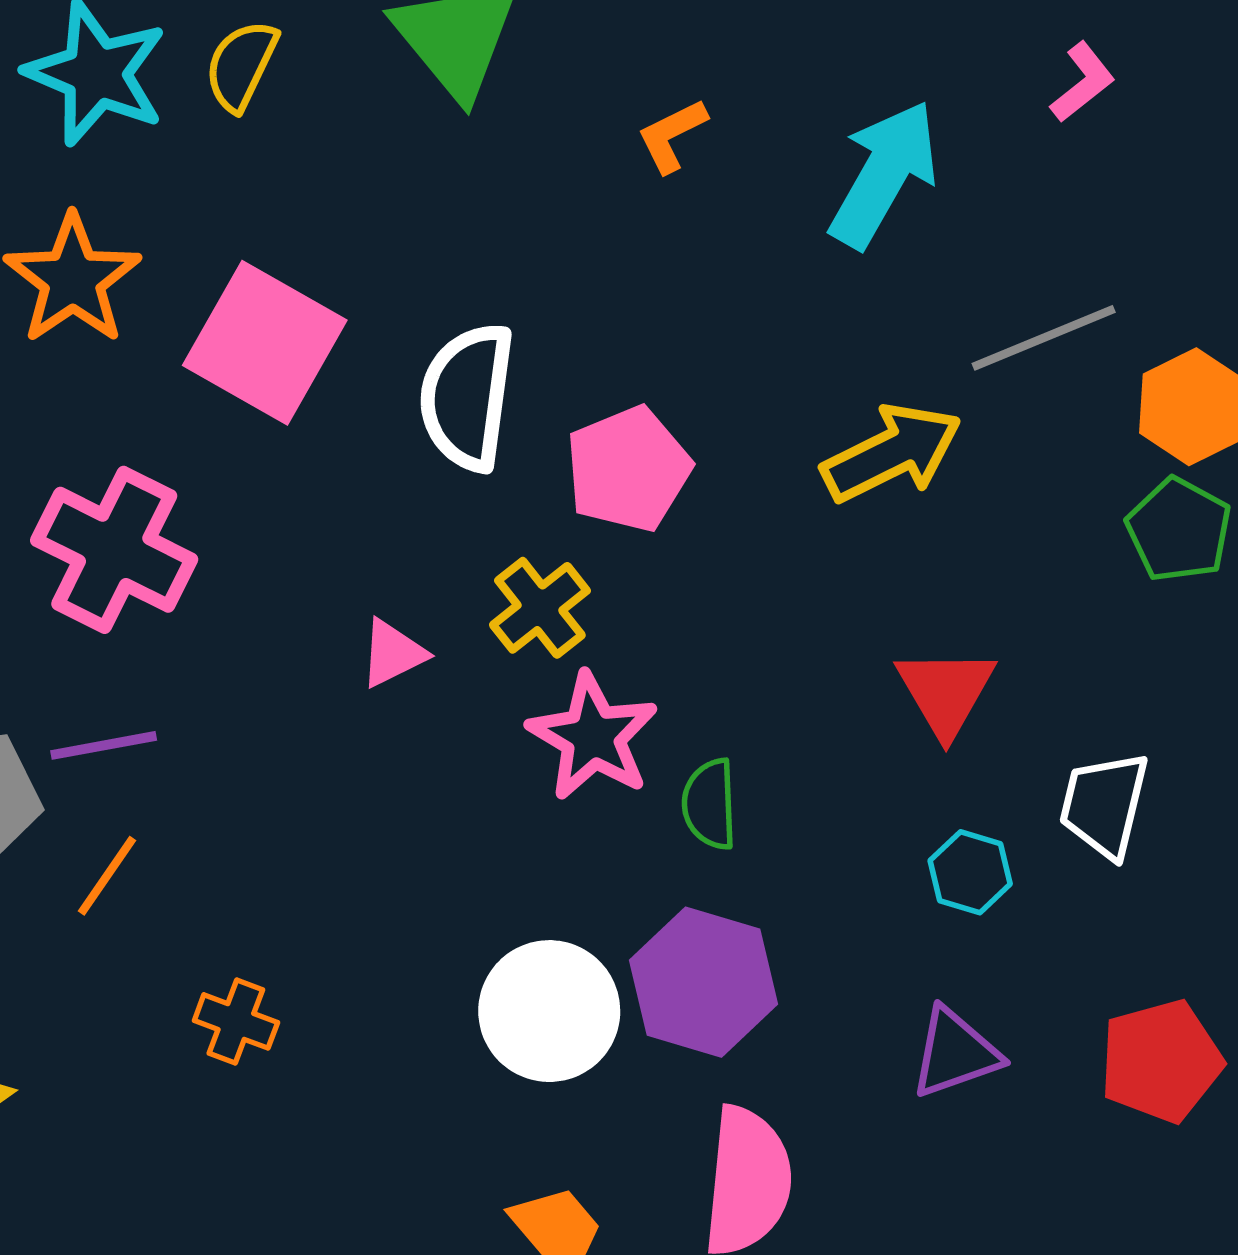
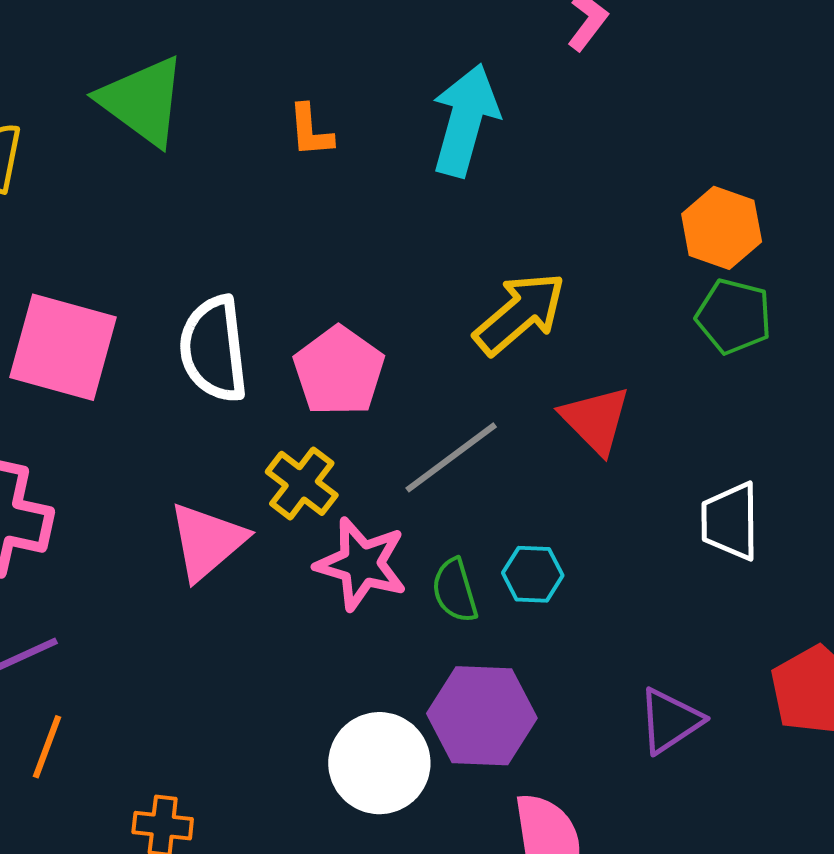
orange L-shape: (672, 135) -> (310, 131), turned -54
gray line: (1044, 338) -> (451, 457), moved
pink triangle: (393, 653) -> (207, 541), size x1.6
red triangle: (946, 692) -> (596, 420), moved
cyan hexagon: (970, 872) -> (533, 574), moved

